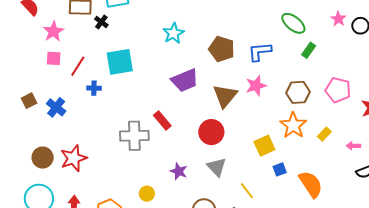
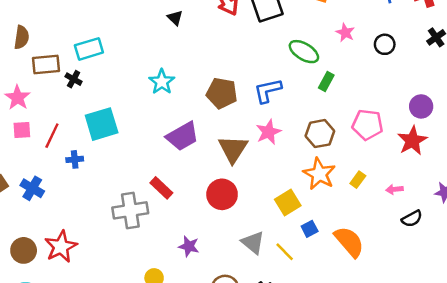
pink star: (338, 19) -> (345, 33), moved
gray triangle: (217, 167) -> (253, 243), moved
yellow line: (247, 191) -> (285, 252), moved

